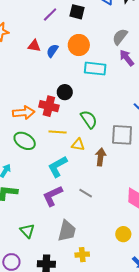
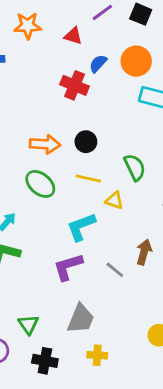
red triangle: (34, 46) -> (73, 36), moved
black circle: (65, 92) -> (86, 142), moved
red cross: (49, 106) -> (75, 85), moved
brown arrow: (101, 157) -> (144, 252), moved
green triangle: (27, 231) -> (28, 324), moved

